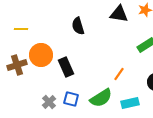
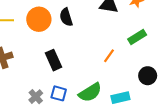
orange circle: (41, 55) -> (39, 19), moved
orange line: (119, 74) -> (109, 56), moved

